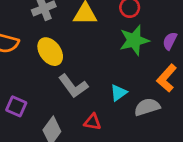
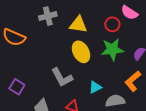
yellow ellipse: (50, 52) -> (81, 52), moved

